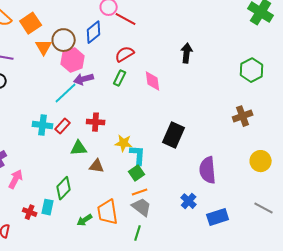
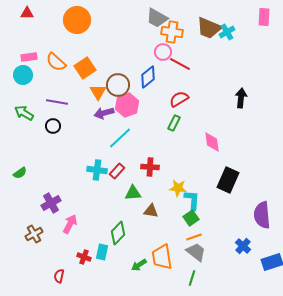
purple arrow: (84, 79) -> (104, 113), moved
pink diamond: (153, 81) -> (212, 142), moved

